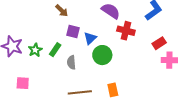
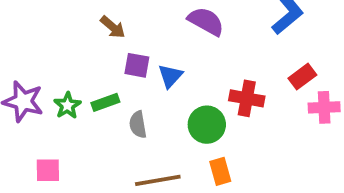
red cross: (126, 31) -> (247, 98), moved
green rectangle: (55, 50) -> (105, 102), turned 40
green circle: (102, 55) -> (207, 125), moved

